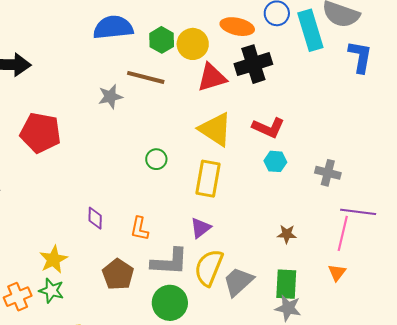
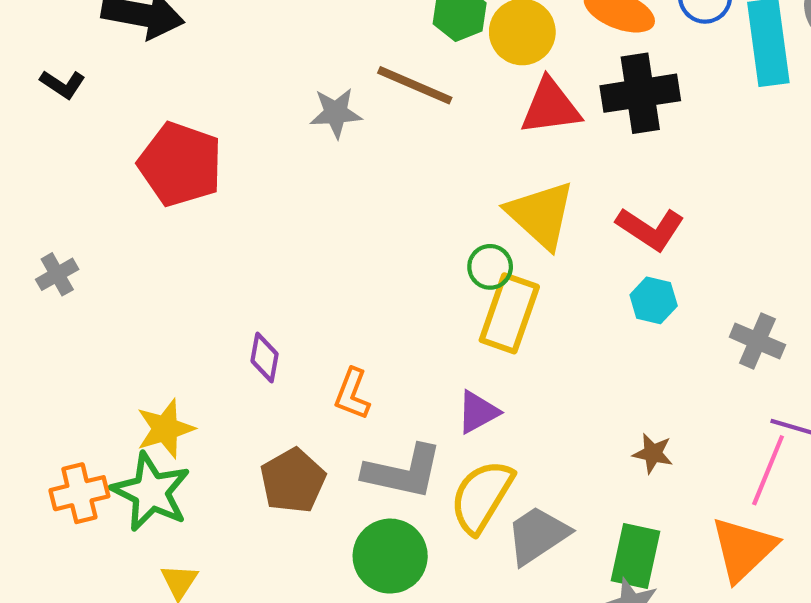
green circle: (156, 159) -> (490, 267), moved
orange triangle: (337, 273) -> (743, 549), size x1.8
green star: (51, 291) -> (151, 492), size x1.5

